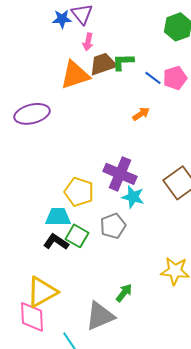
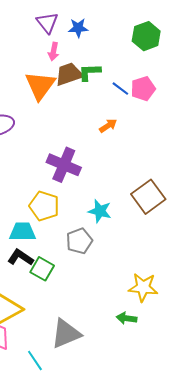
blue star: (62, 19) -> (78, 28), moved
orange triangle: (75, 75) -> (40, 85), turned -36
purple cross: (120, 174) -> (64, 165), moved
green square: (77, 236) -> (42, 269), moved
green arrow: (124, 293) -> (127, 318), moved, turned -120

